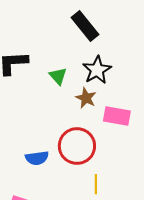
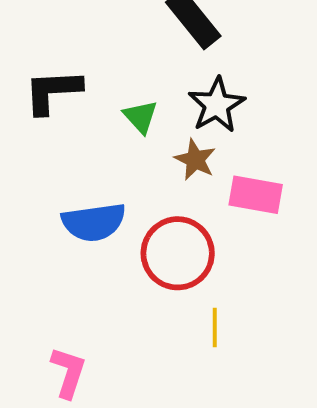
blue semicircle: (37, 158) -> (94, 222), moved, size x1.4

